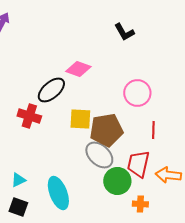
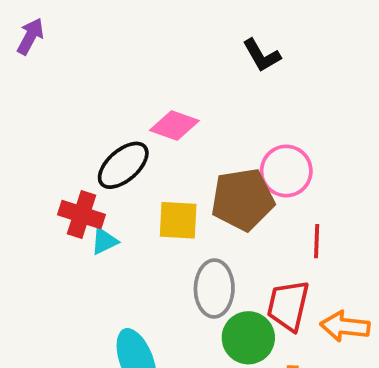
brown pentagon: (106, 130) -> (243, 199), moved
gray ellipse: (99, 155) -> (214, 288), turned 48
cyan triangle: (18, 180) -> (104, 241), moved

